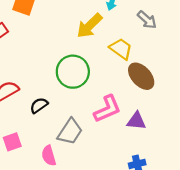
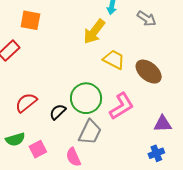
yellow trapezoid: (121, 49) -> (114, 60), moved
green circle: (73, 72) -> (86, 98), moved
purple triangle: (136, 121) -> (163, 124), moved

